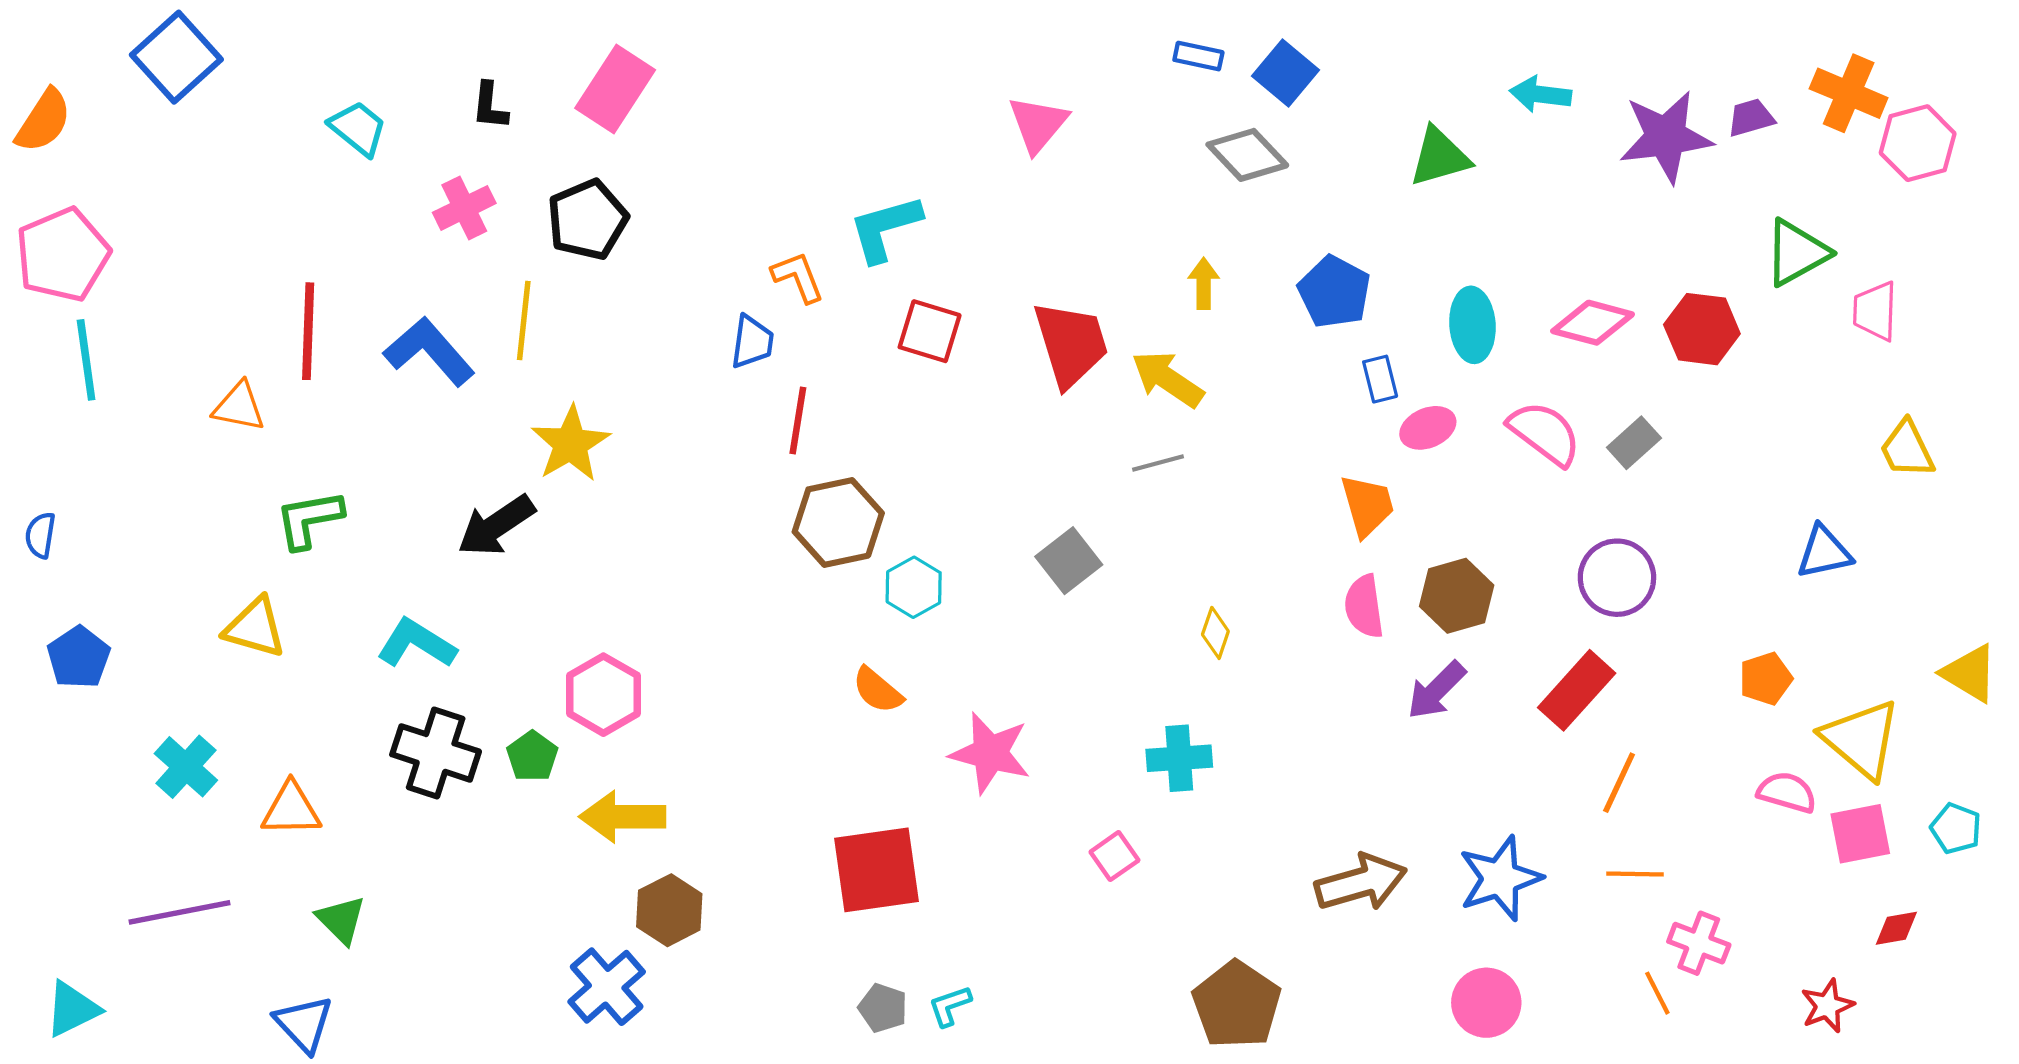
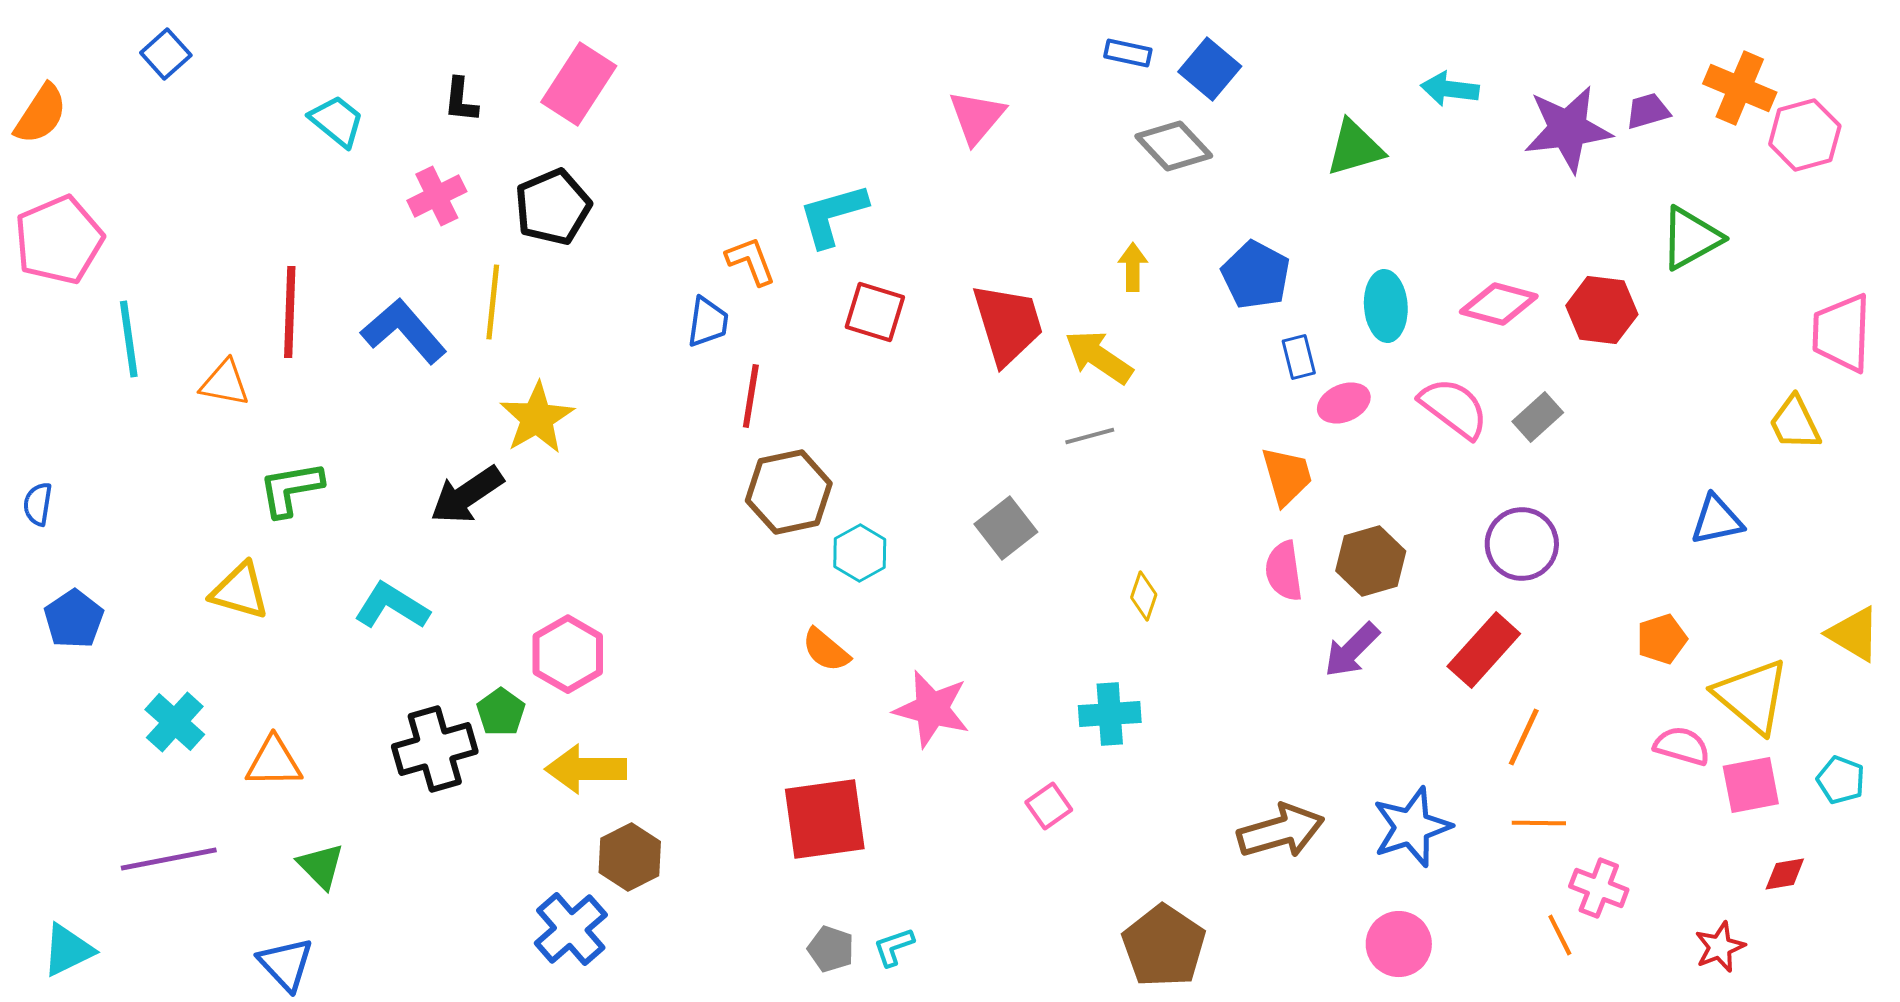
blue square: (176, 57) -> (166, 54), size x0.6
pink trapezoid: (1875, 311) -> (1842, 333), moved, size x1.4
cyan line: (86, 360) -> (129, 339), moved
black cross: (436, 753) -> (435, 749), moved, turned -34

